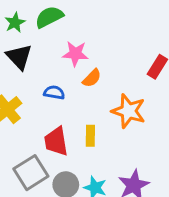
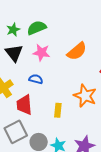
pink star: (75, 54) -> (41, 53), moved
orange semicircle: (92, 78) -> (77, 51), moved, size x1.5
red trapezoid: (56, 141) -> (24, 105), moved

